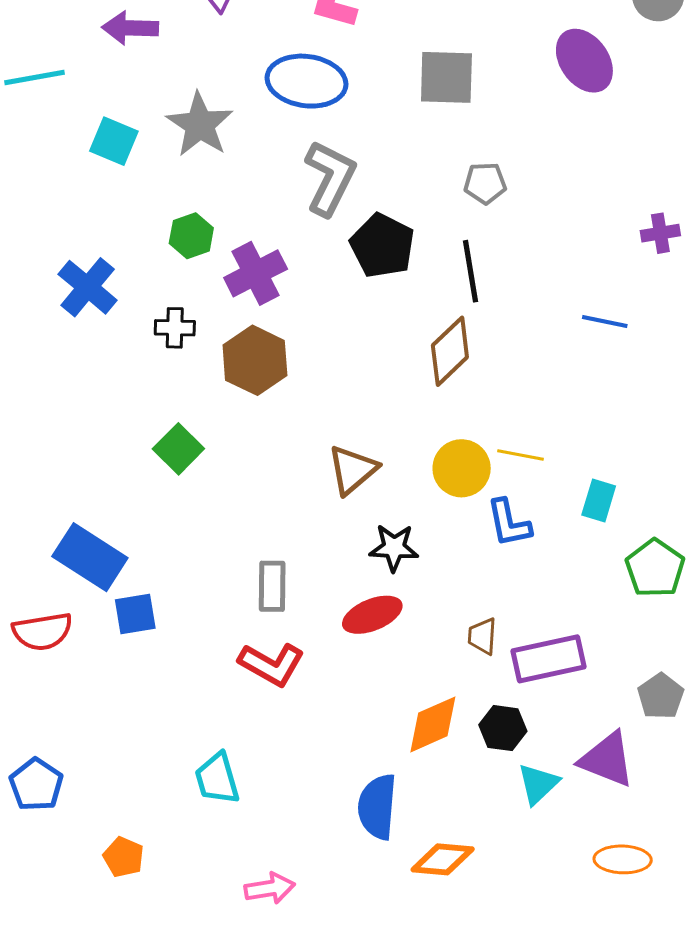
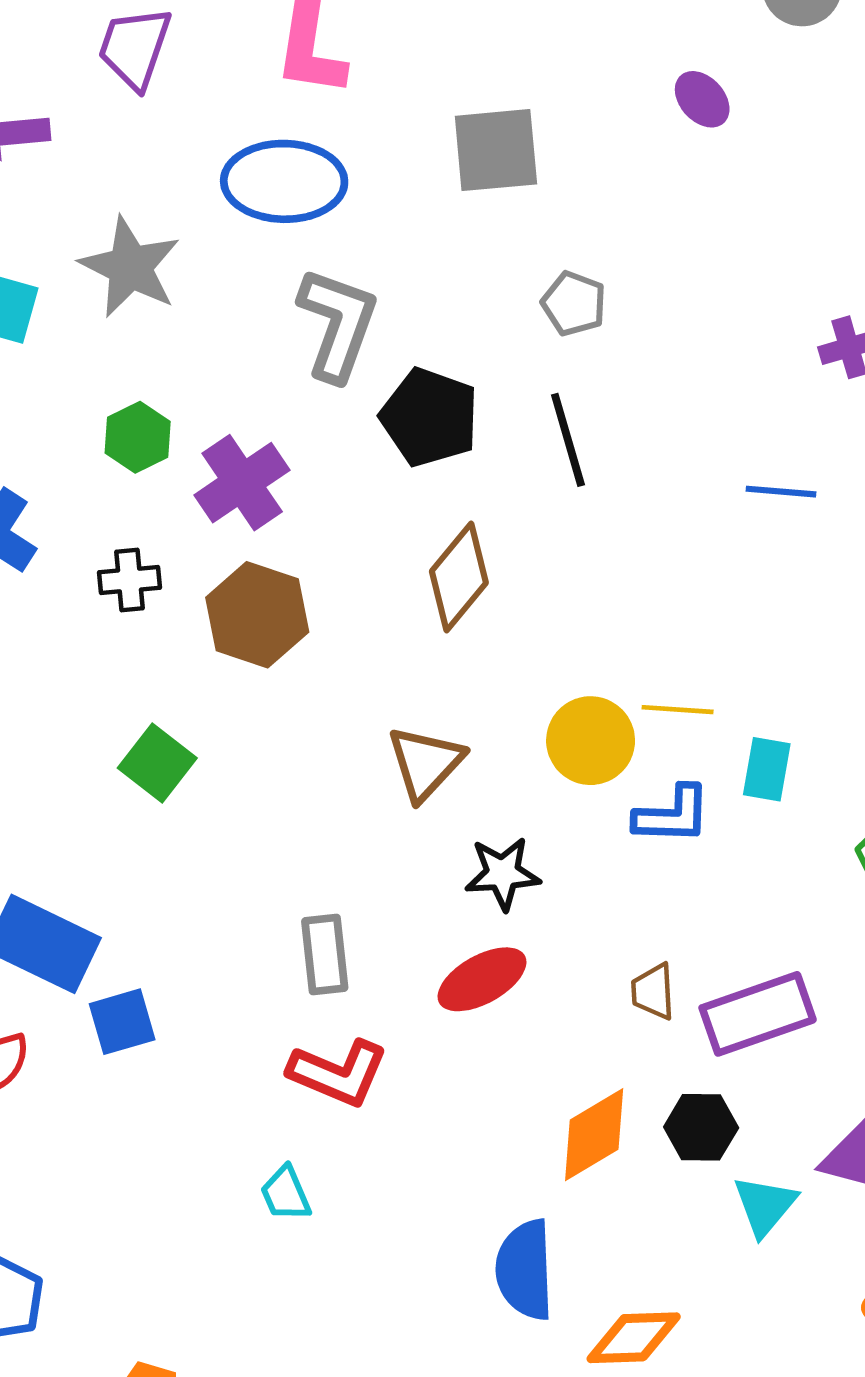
purple ellipse: (584, 61) -> (702, 99), size x0.6
gray pentagon: (485, 183) -> (574, 304), turned 30
brown diamond: (450, 351) -> (459, 577), moved
cyan rectangle: (599, 501) -> (767, 769), moved
blue L-shape: (509, 523) -> (672, 815), turned -70
cyan trapezoid: (217, 779) -> (286, 1194), moved, size x0.7

